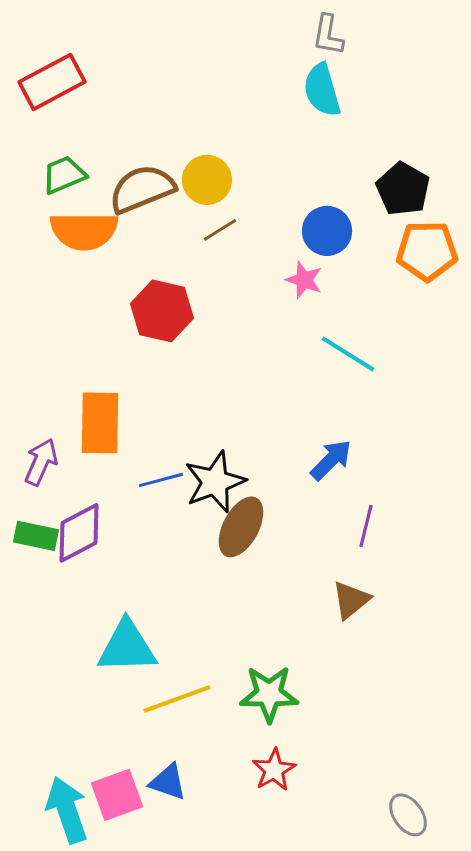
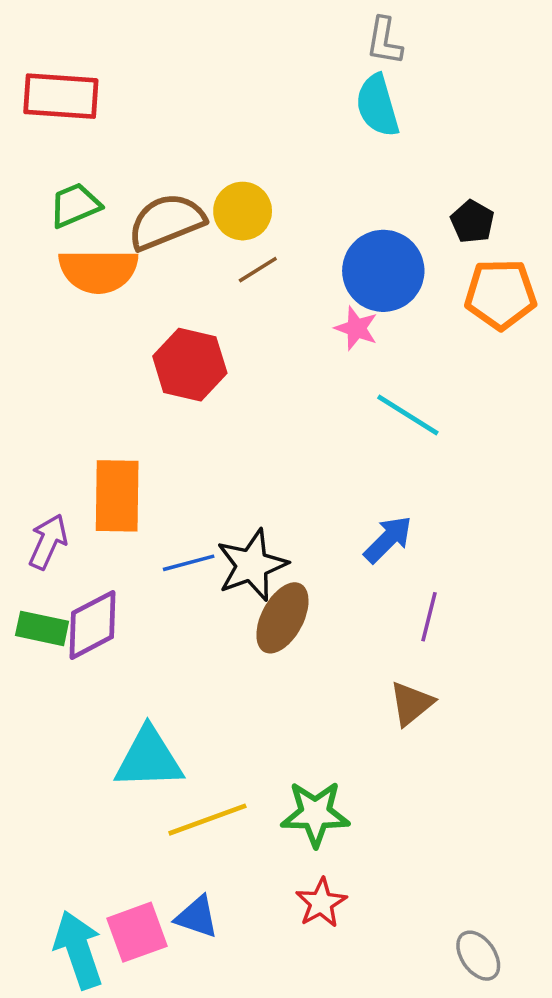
red rectangle: (52, 82) -> (61, 96), turned 32
black pentagon: (403, 189) -> (472, 222), size x0.7
blue circle: (327, 231) -> (383, 271), size x1.4

